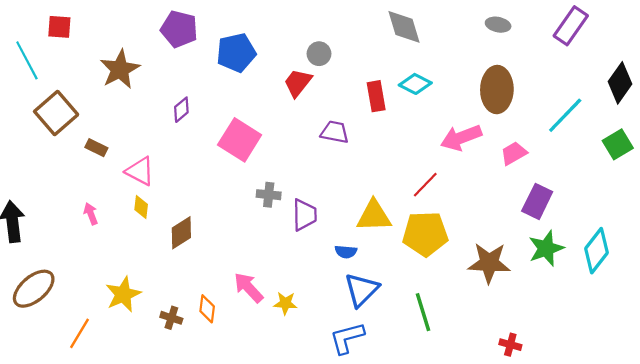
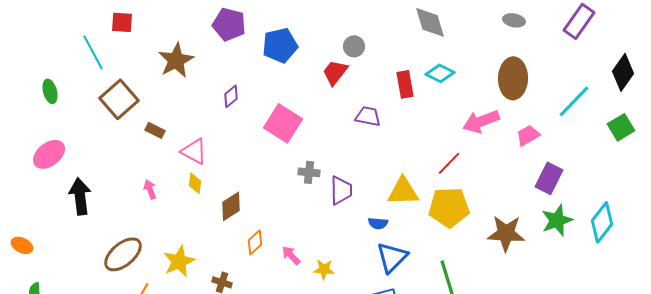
pink arrow: (249, 288) -> (291, 255), size x0.7
brown ellipse: (34, 289) -> (123, 254), moved
orange diamond: (207, 309) -> (255, 242), moved, turned 40

